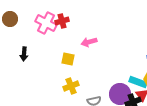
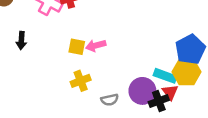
pink arrow: (89, 42) -> (96, 46), moved

